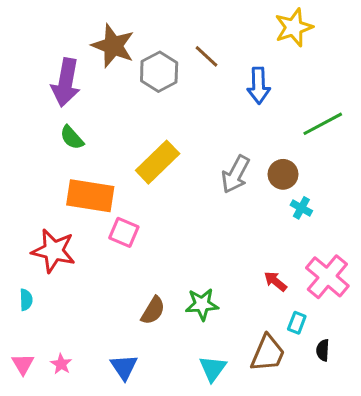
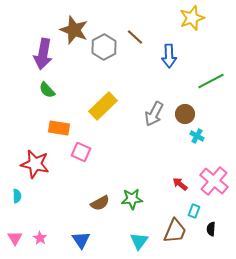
orange rectangle: (90, 196) -> (59, 128), size x0.7
brown semicircle: (153, 310) -> (100, 203), turned 30

